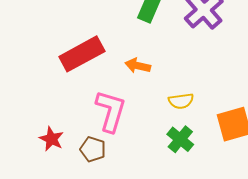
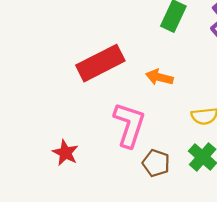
brown pentagon: (93, 149) -> (156, 163), moved

